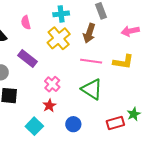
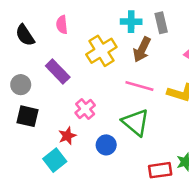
cyan cross: (61, 14) -> (131, 22), moved
red star: (49, 106) -> (67, 136), moved
blue circle: (73, 124) -> (106, 145), moved

